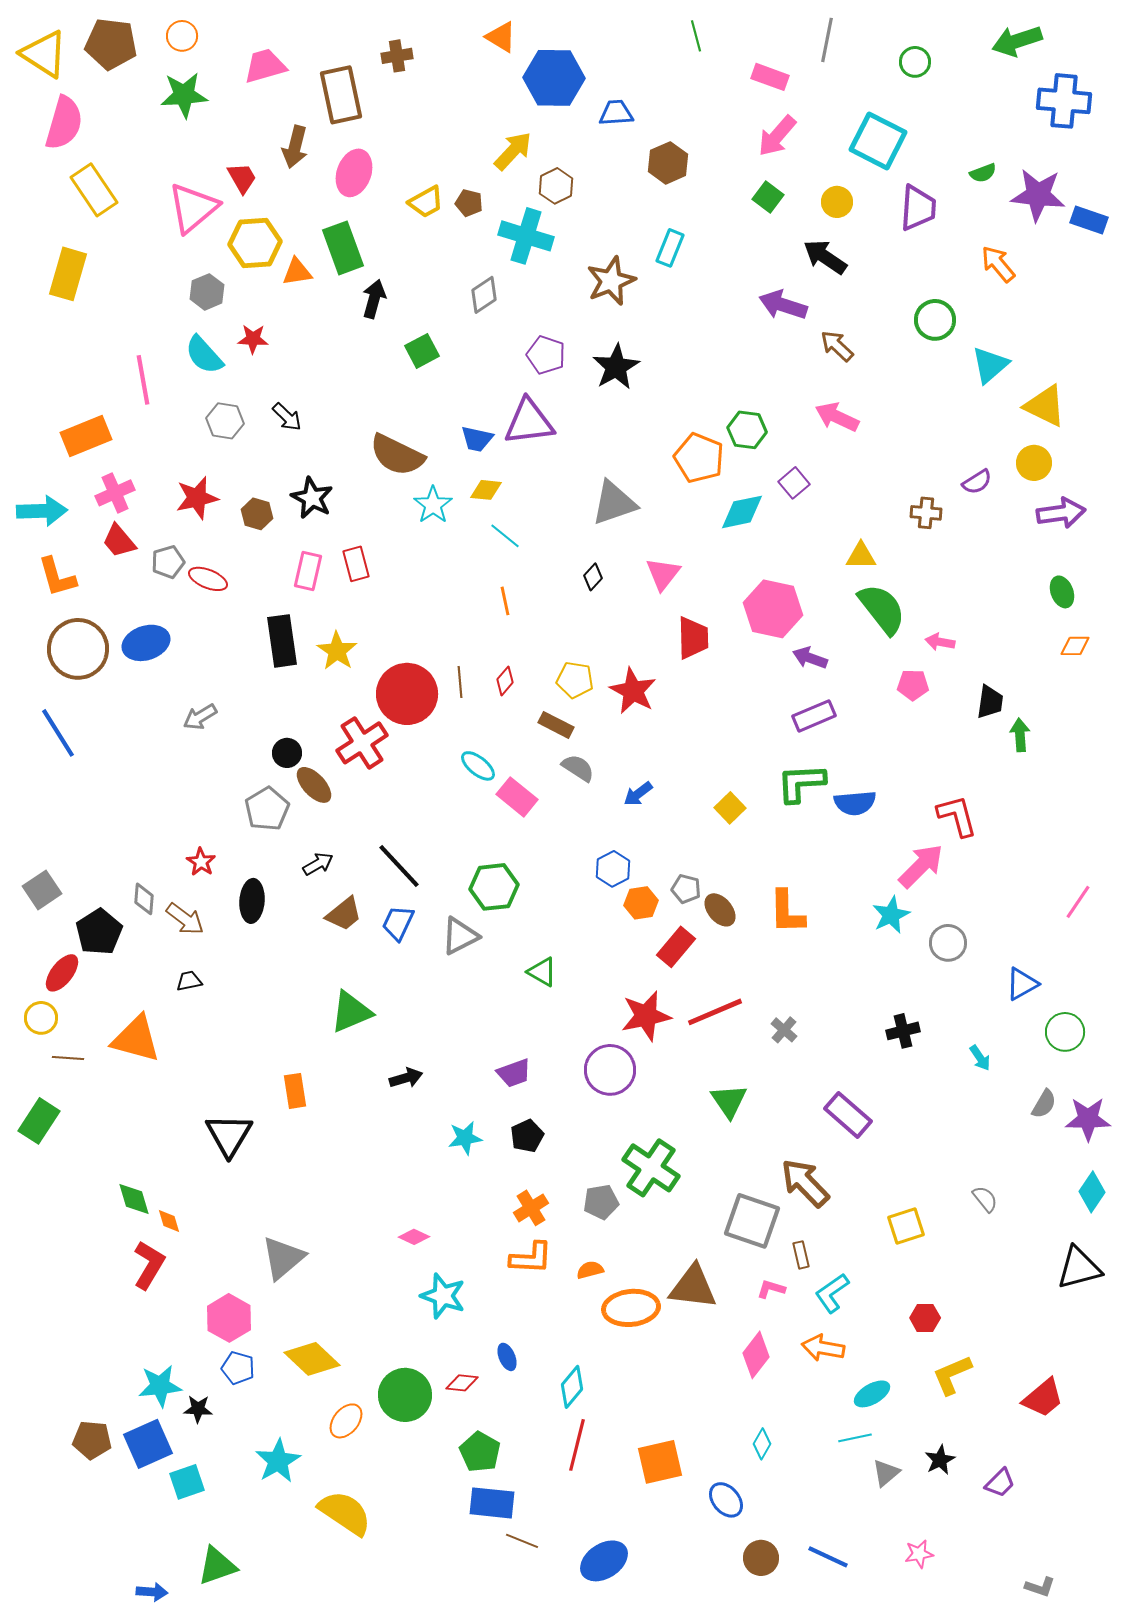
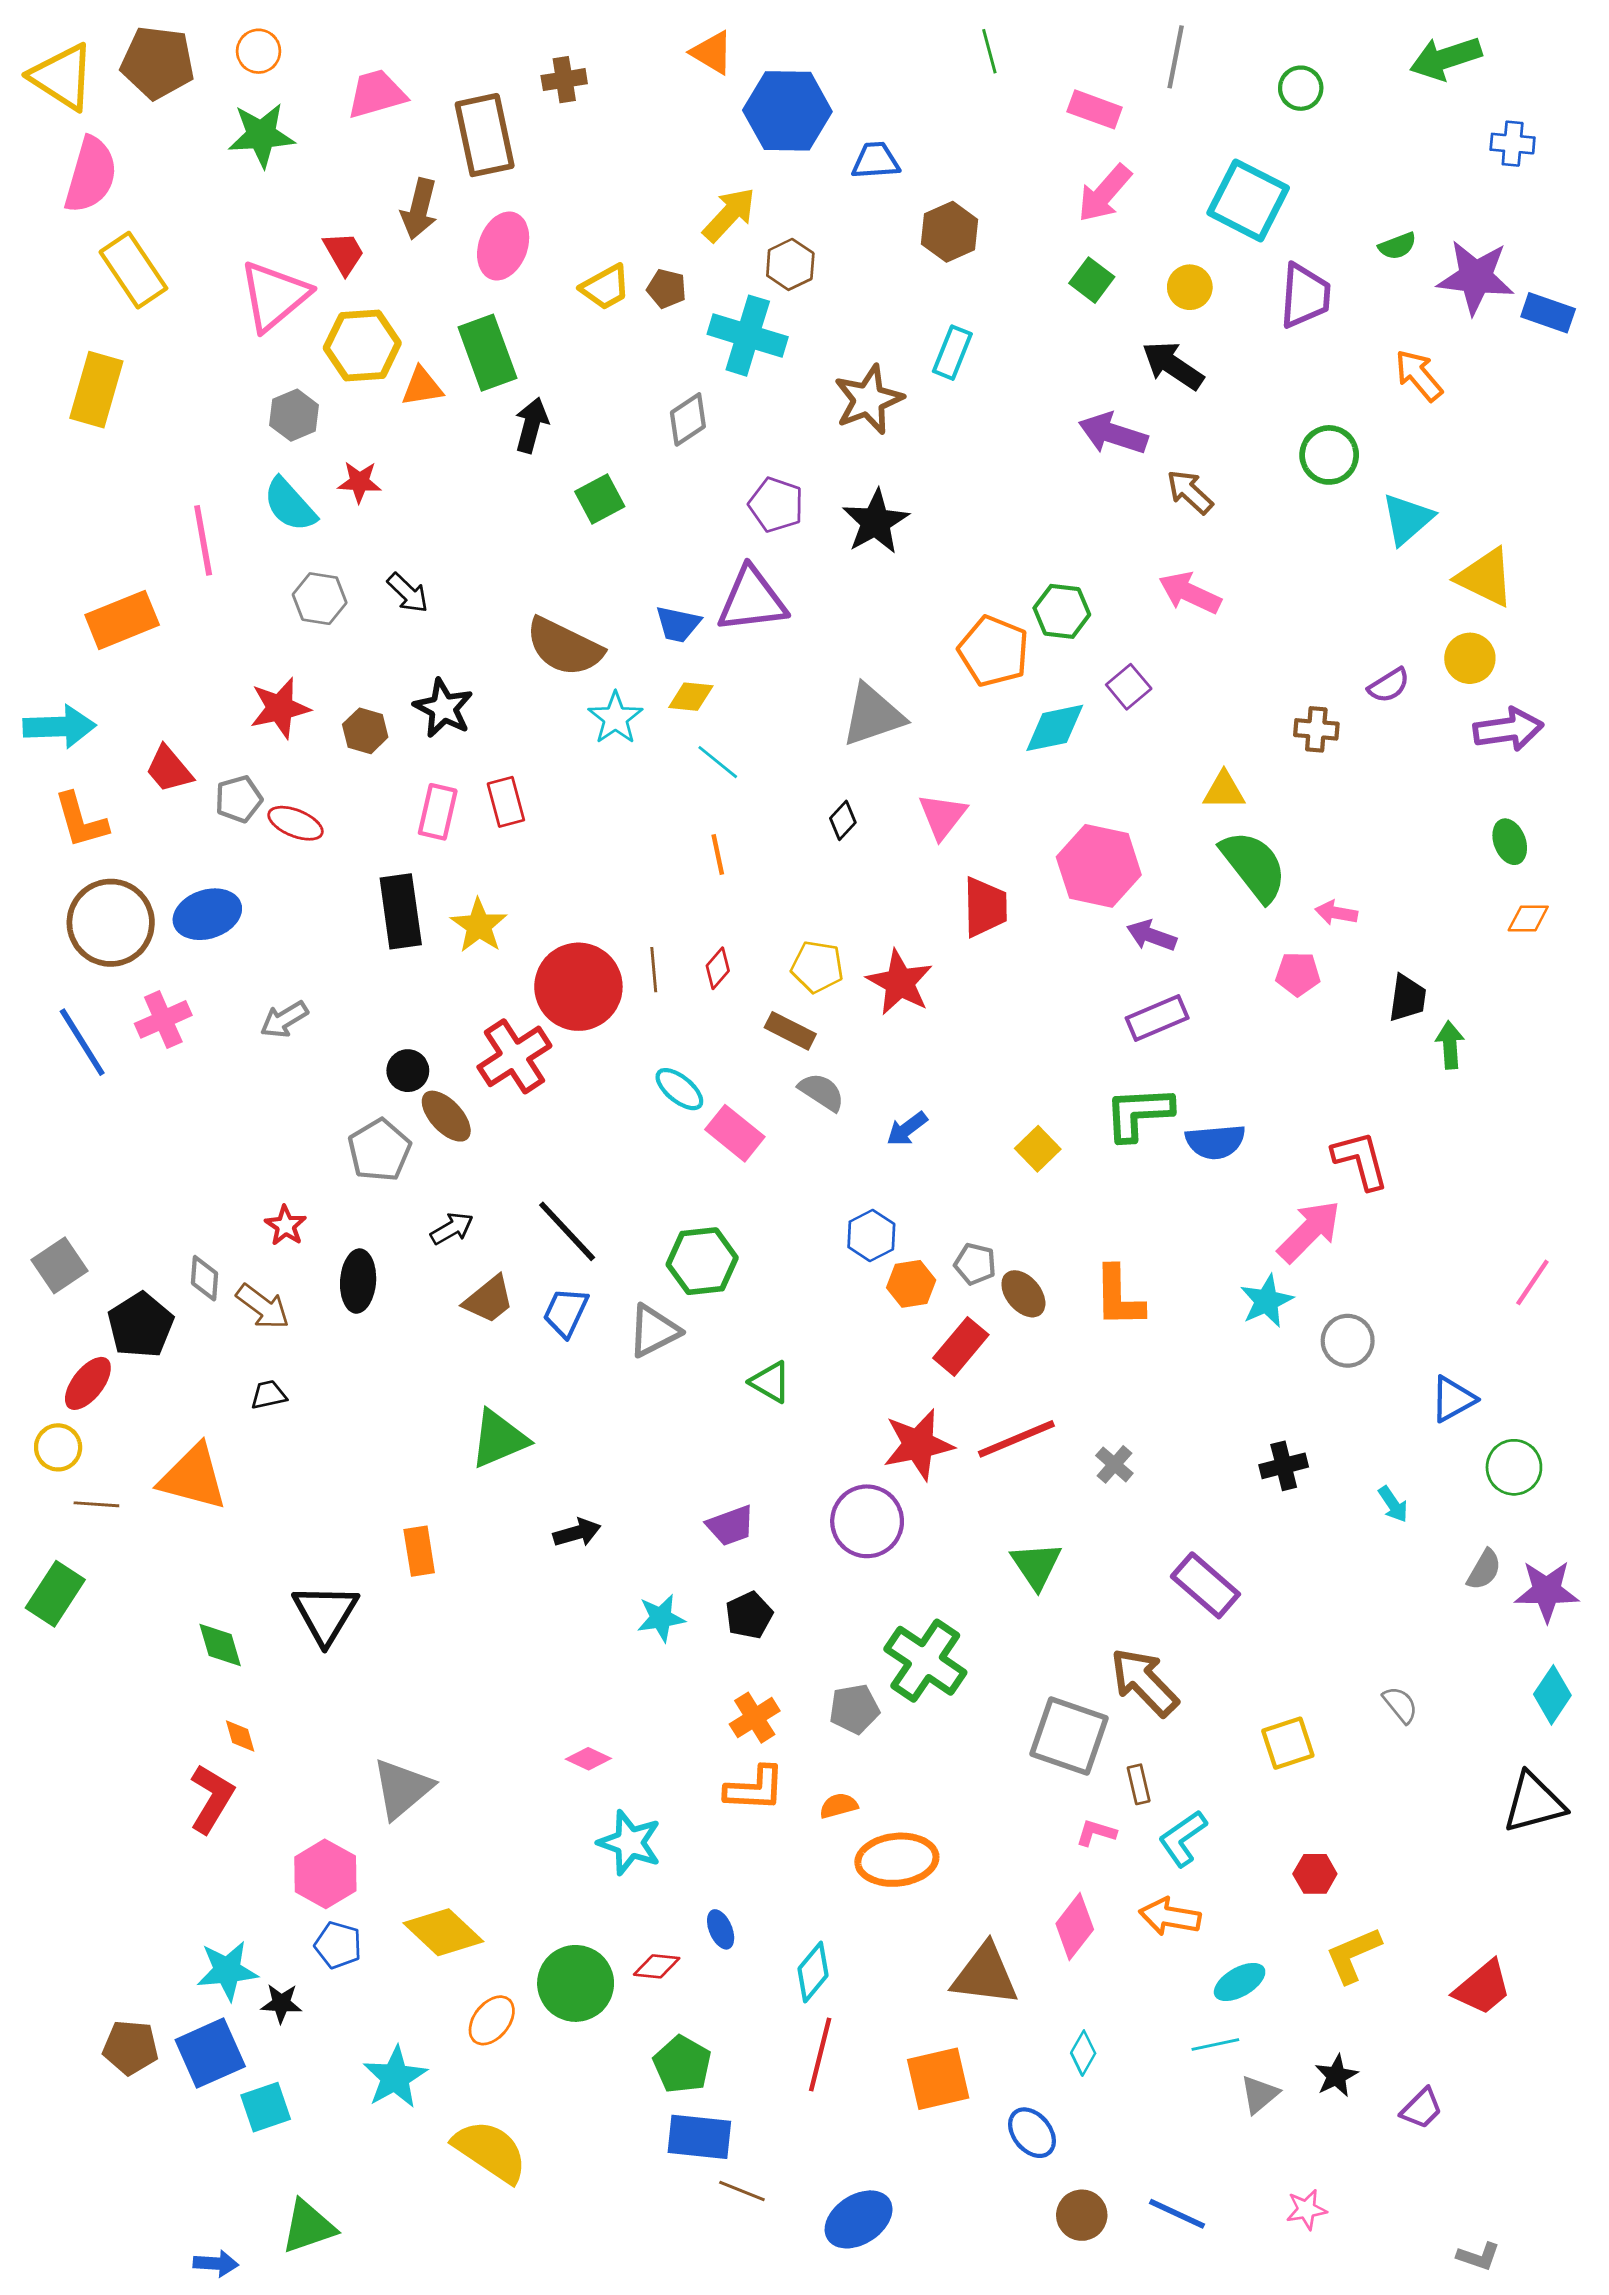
blue cross: (1064, 101) -> (1513, 144), size x0.6
pink cross: (115, 493) -> (163, 1019), moved
green diamond: (134, 1199) -> (220, 1645), moved
brown triangle: (693, 1287) -> (985, 1975), moved

